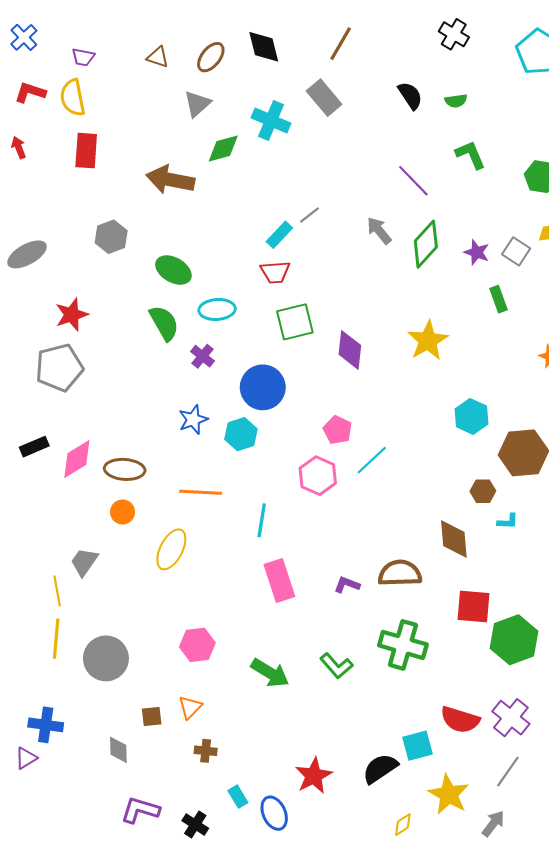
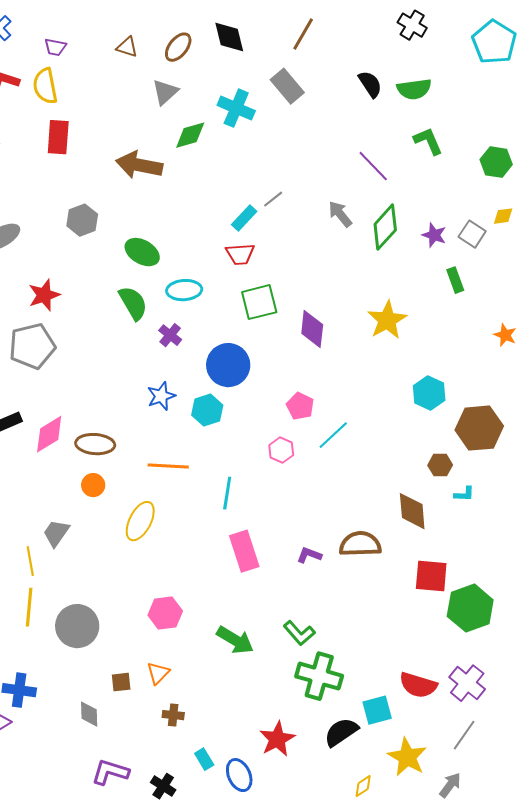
green semicircle: (456, 101) -> (414, 89), size x1.6
pink hexagon: (318, 476) -> (281, 450), size x0.7
green cross: (403, 645) -> (319, 676), moved

